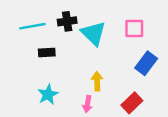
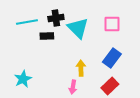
black rectangle: (47, 53) -> (47, 36), moved
blue rectangle: (146, 63) -> (112, 58), moved
cyan star: (48, 94) -> (23, 79), moved

